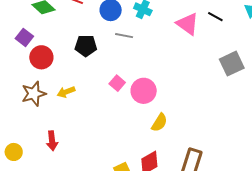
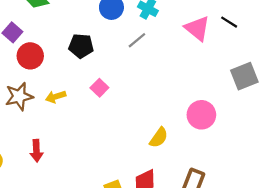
gray line: (124, 36) -> (137, 40), moved, turned -54
pink square: (117, 83) -> (99, 88), moved
pink circle: (144, 91) -> (201, 115), moved

